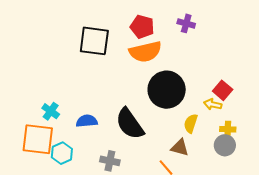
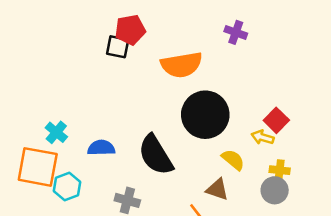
red pentagon: (142, 27) -> (130, 30), moved, turned -30
black square: (94, 41) -> (118, 47), size x0.6
yellow semicircle: (191, 123) -> (233, 160), turned 108

